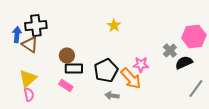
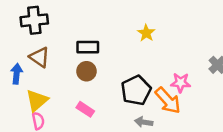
black cross: (36, 26) -> (34, 20), moved
blue arrow: (17, 35) -> (17, 74), moved
black rectangle: (74, 69) -> (88, 47), moved

